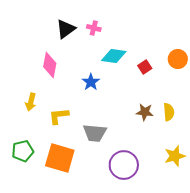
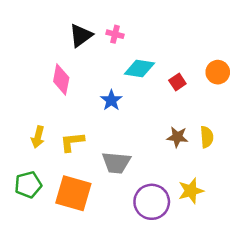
yellow arrow: (31, 102) -> (38, 137), moved
yellow star: (175, 156) -> (191, 191), moved

